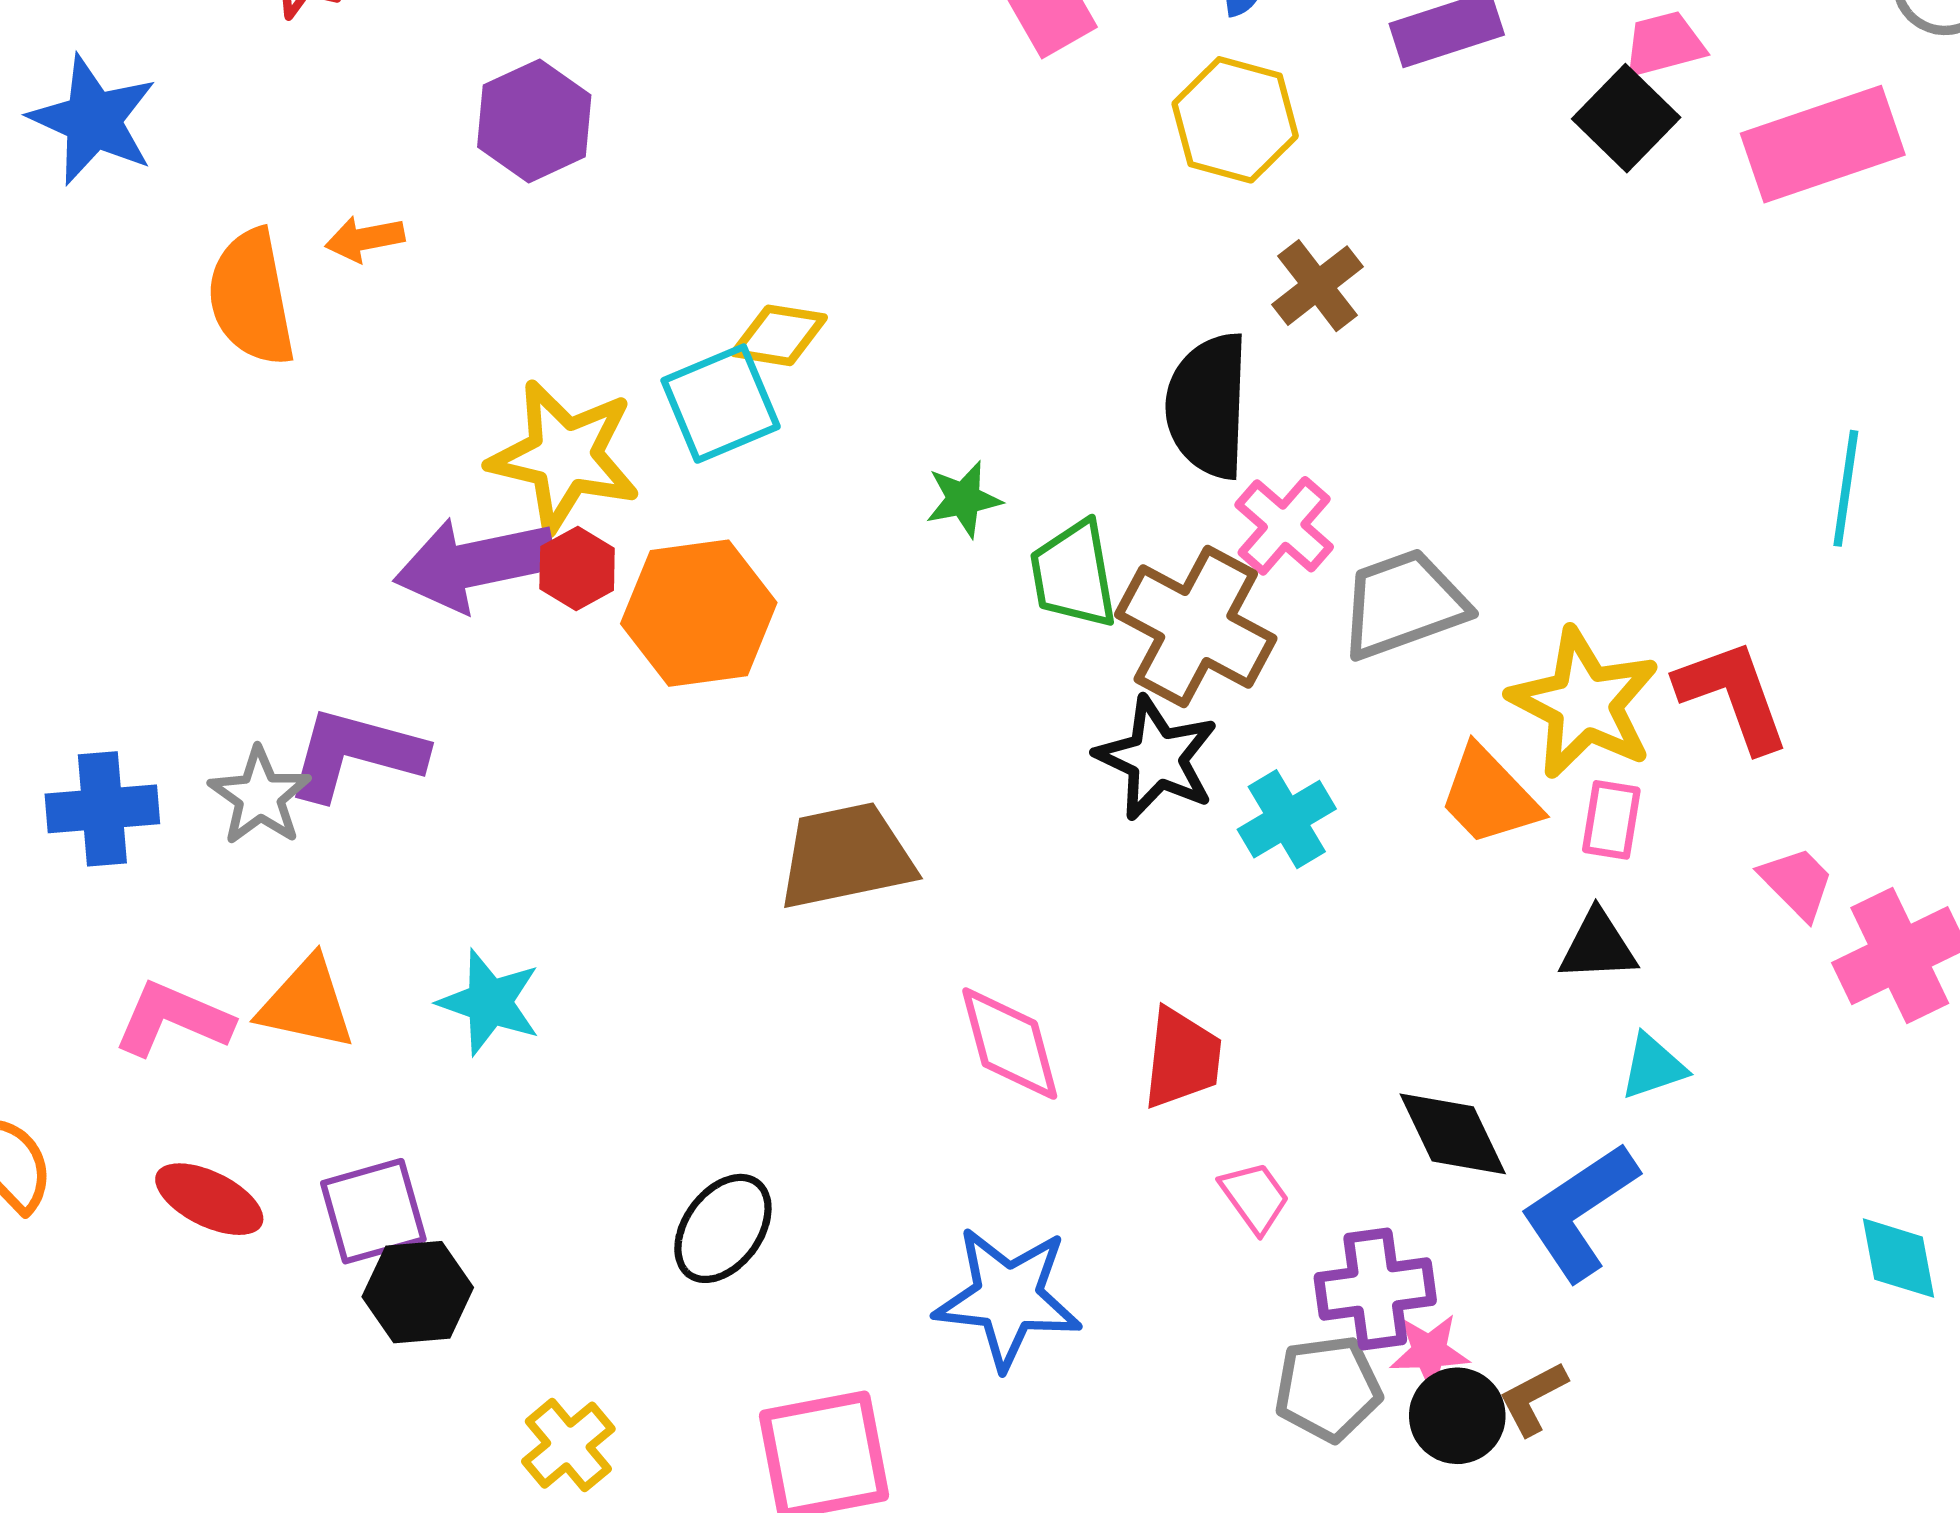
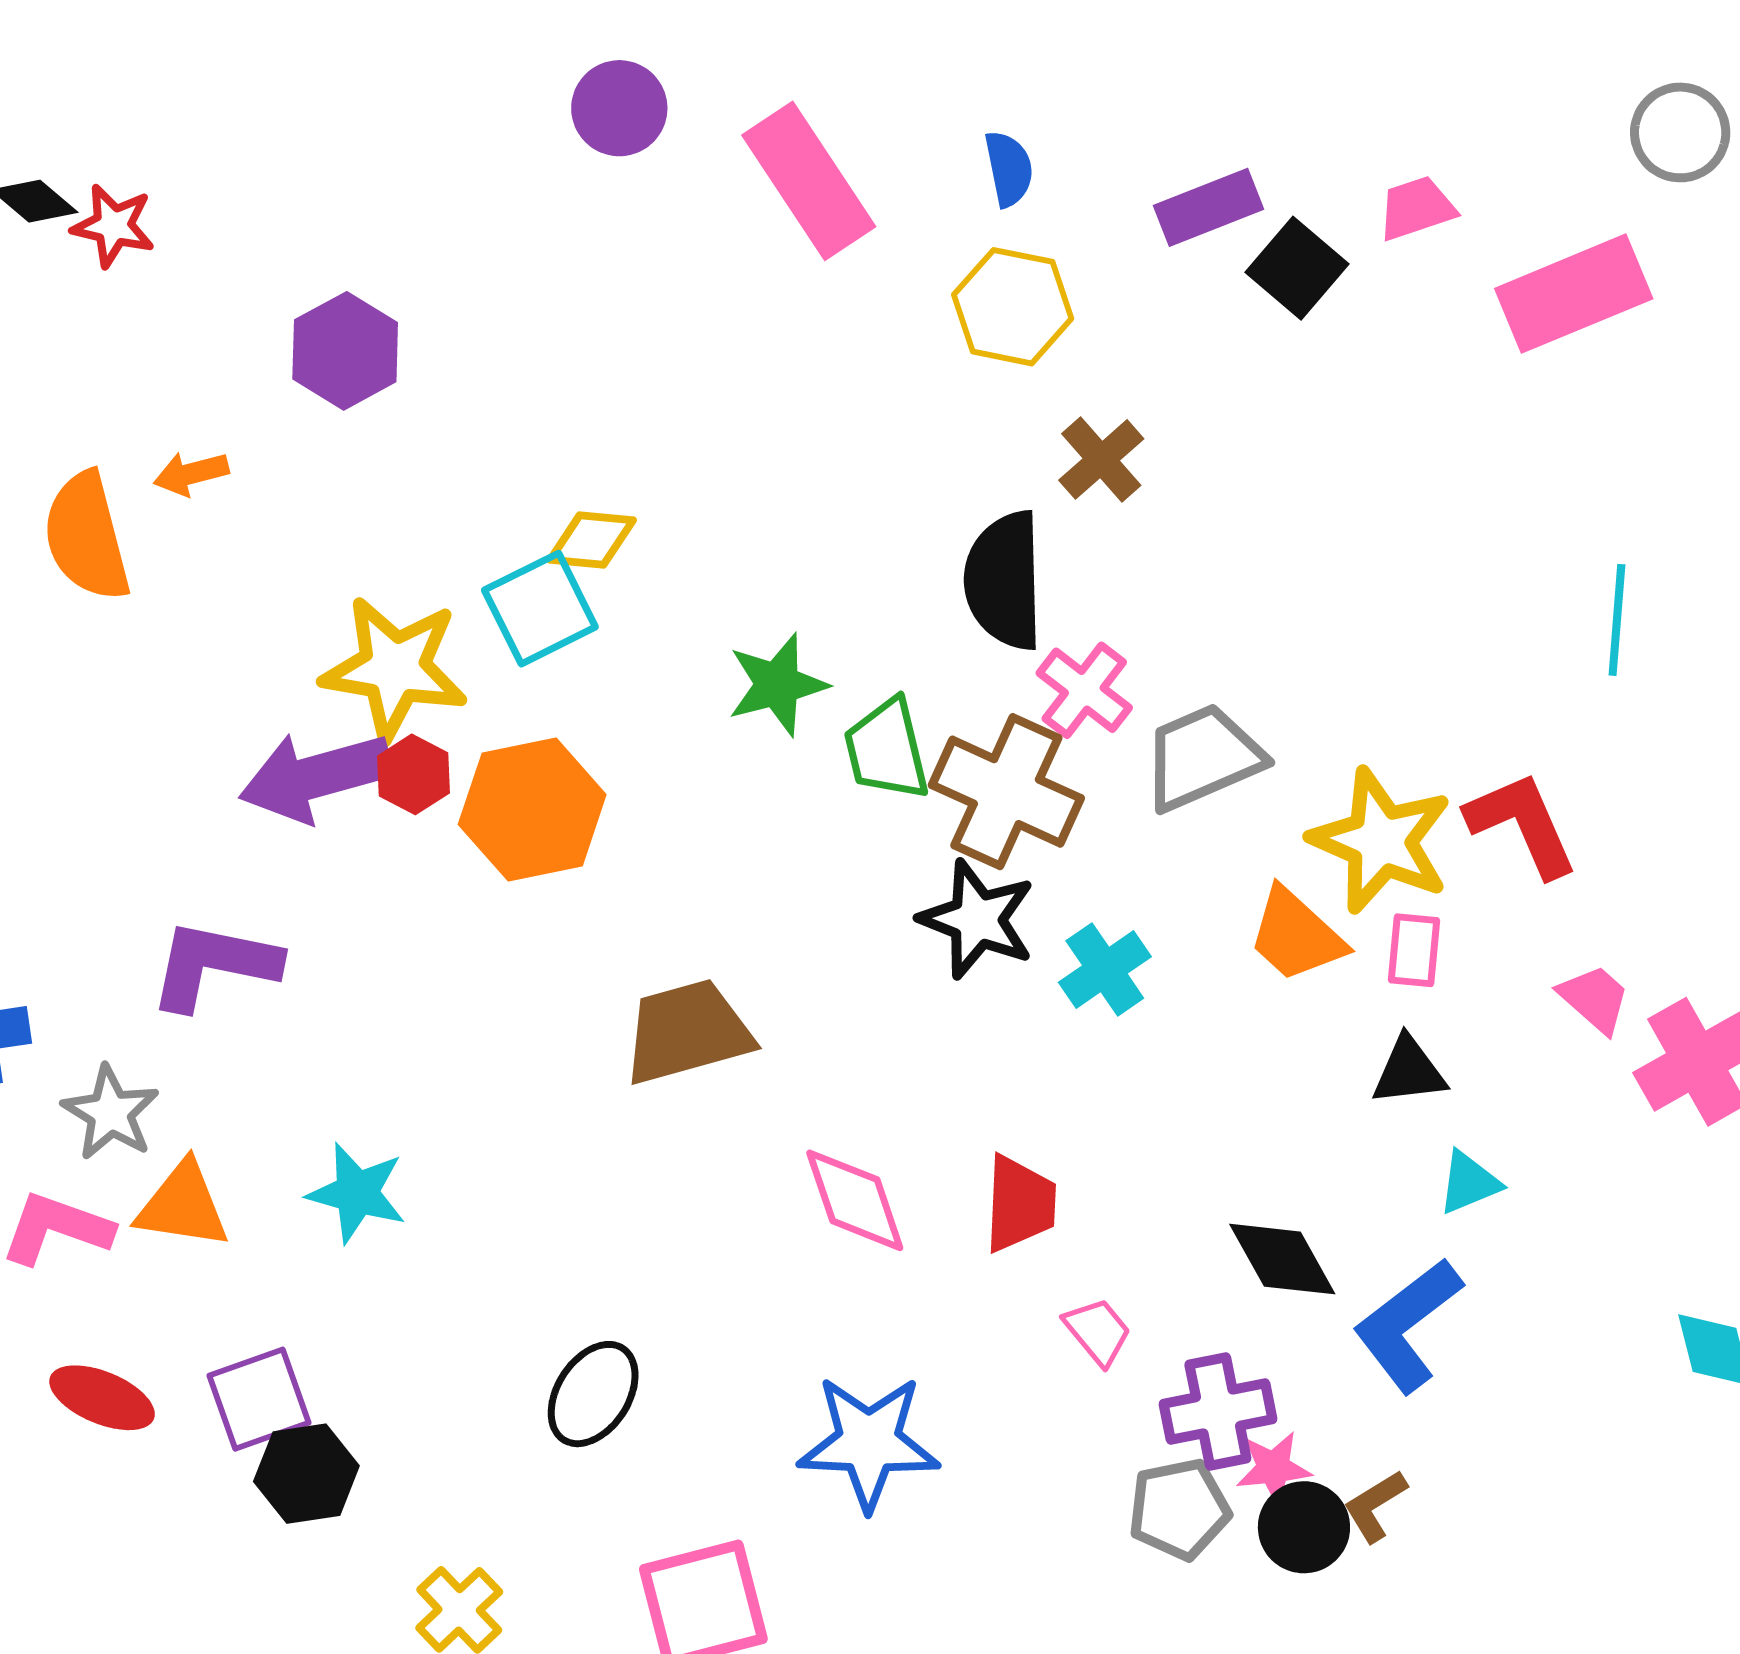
black square: (1626, 118) -> (1297, 268), moved
green star: (964, 499) -> (777, 685), size x1.4
gray star: (260, 796) -> (111, 1113), moved

